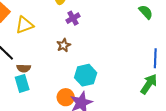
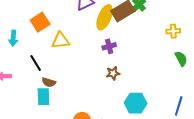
brown star: (64, 45) -> (113, 73), moved
cyan hexagon: (86, 75) -> (136, 103), moved

